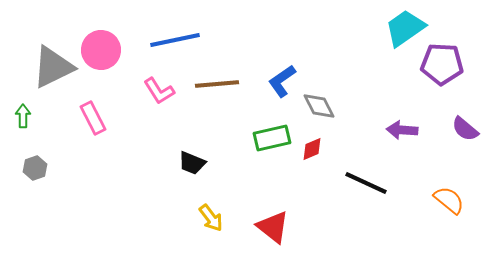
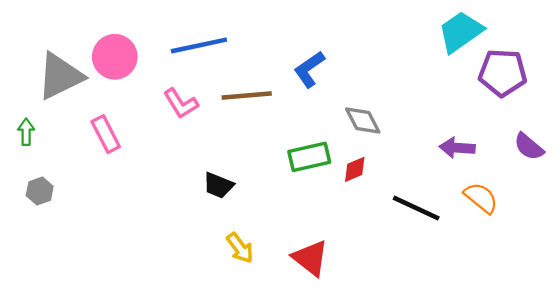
blue L-shape: (282, 81) -> (309, 69), moved
orange semicircle: (449, 200) -> (481, 198), moved

